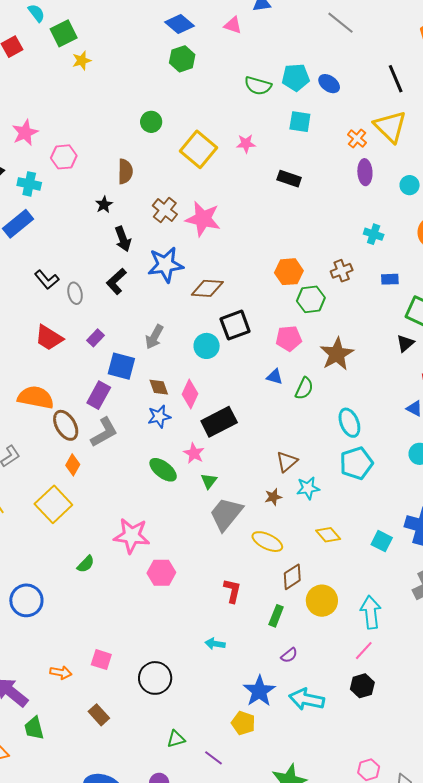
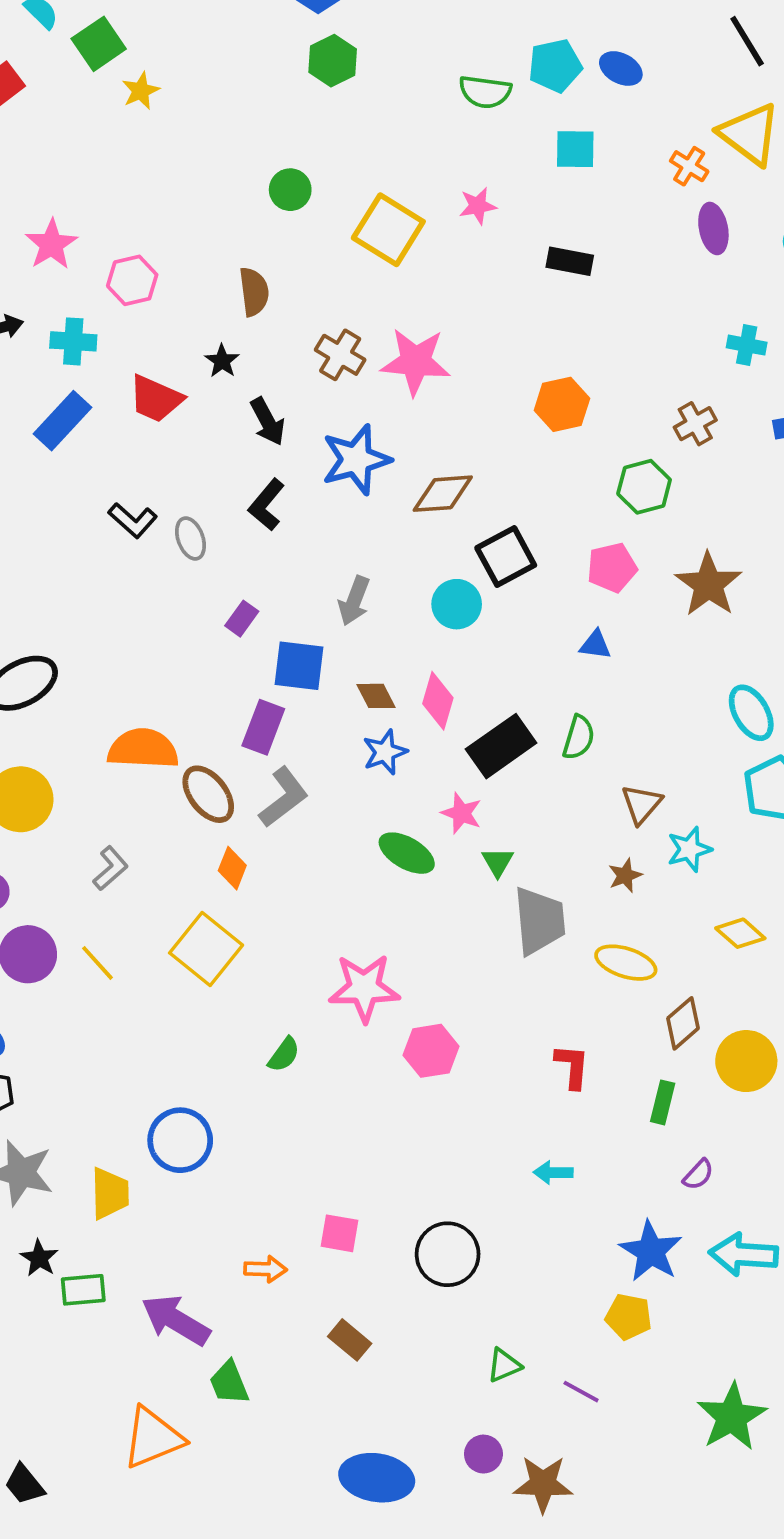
orange hexagon: (289, 272) -> (562, 404), moved
red trapezoid: (49, 338) -> (156, 399), moved
green semicircle: (304, 388) -> (579, 737), moved
gray trapezoid: (226, 514) -> (539, 921), turned 144

